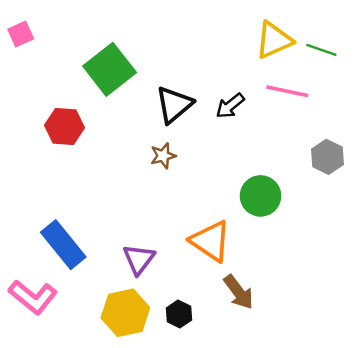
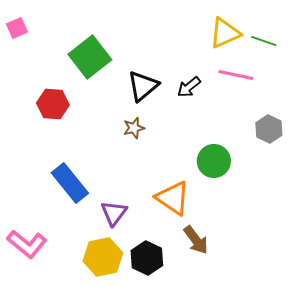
blue rectangle: (63, 245) -> (70, 183), moved
black hexagon: (179, 314) -> (147, 258), size x1.5

